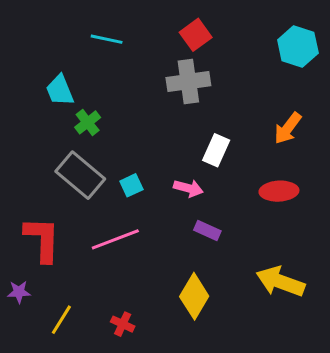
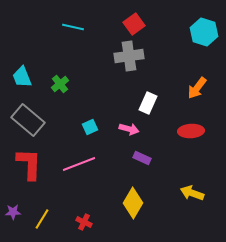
cyan trapezoid: (60, 90) -> (22, 77), moved
gray rectangle: (80, 175) -> (28, 120), moved
yellow arrow: (280, 282) -> (192, 193), size x0.7
purple star: (19, 292) -> (13, 212), moved

